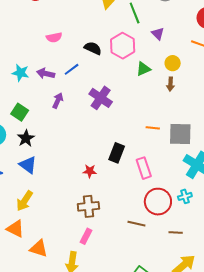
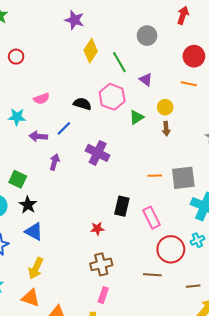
cyan star: (20, 73) -> (17, 117), moved
brown line: (176, 232) -> (193, 286), moved

